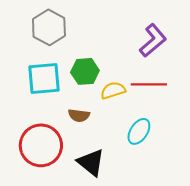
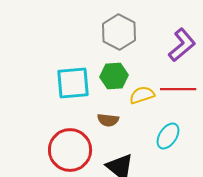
gray hexagon: (49, 27) -> (119, 32), moved

